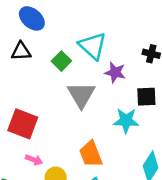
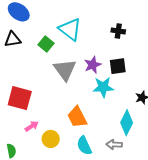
purple star: (115, 72) -> (93, 65), moved, turned -30
pink arrow: (34, 160) -> (32, 126), turned -48

